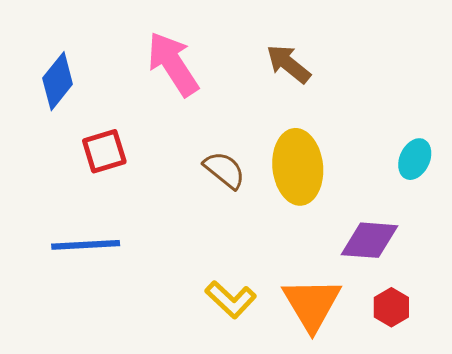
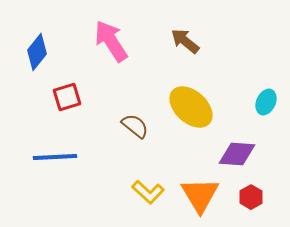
yellow ellipse: (298, 167) -> (191, 107), turned -42
brown semicircle: (224, 170) -> (135, 126), moved

